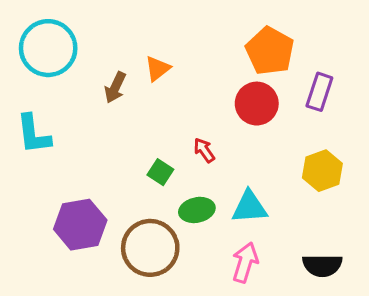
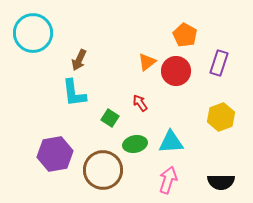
orange pentagon: (270, 51) -> (185, 35), size x0.7
orange triangle: (158, 69) -> (147, 62), moved
cyan L-shape: (34, 134) -> (74, 93), moved

